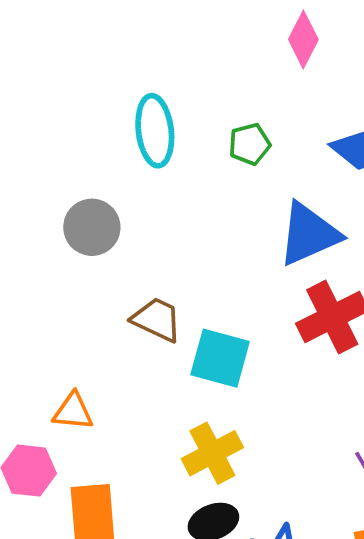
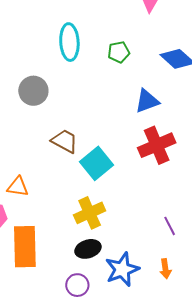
blue triangle: (309, 234) -> (147, 101), size x0.7
cyan square: (220, 358) -> (97, 163), turned 32

